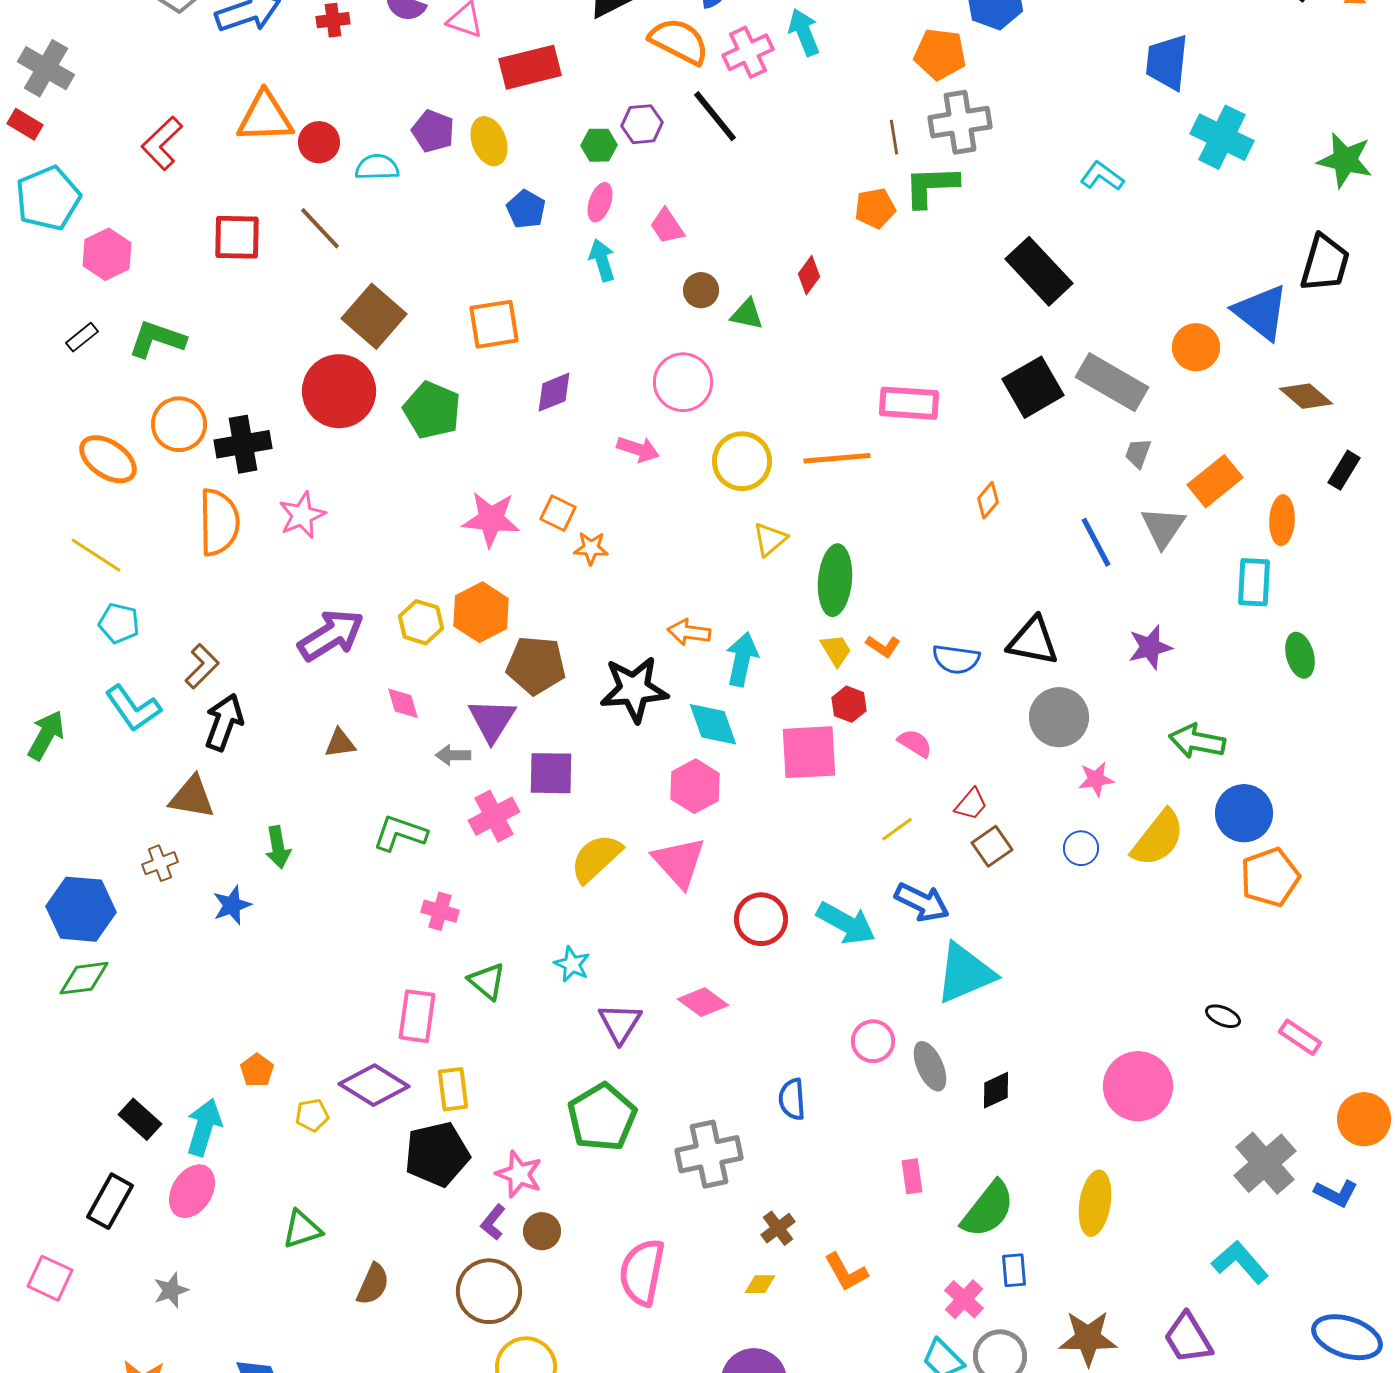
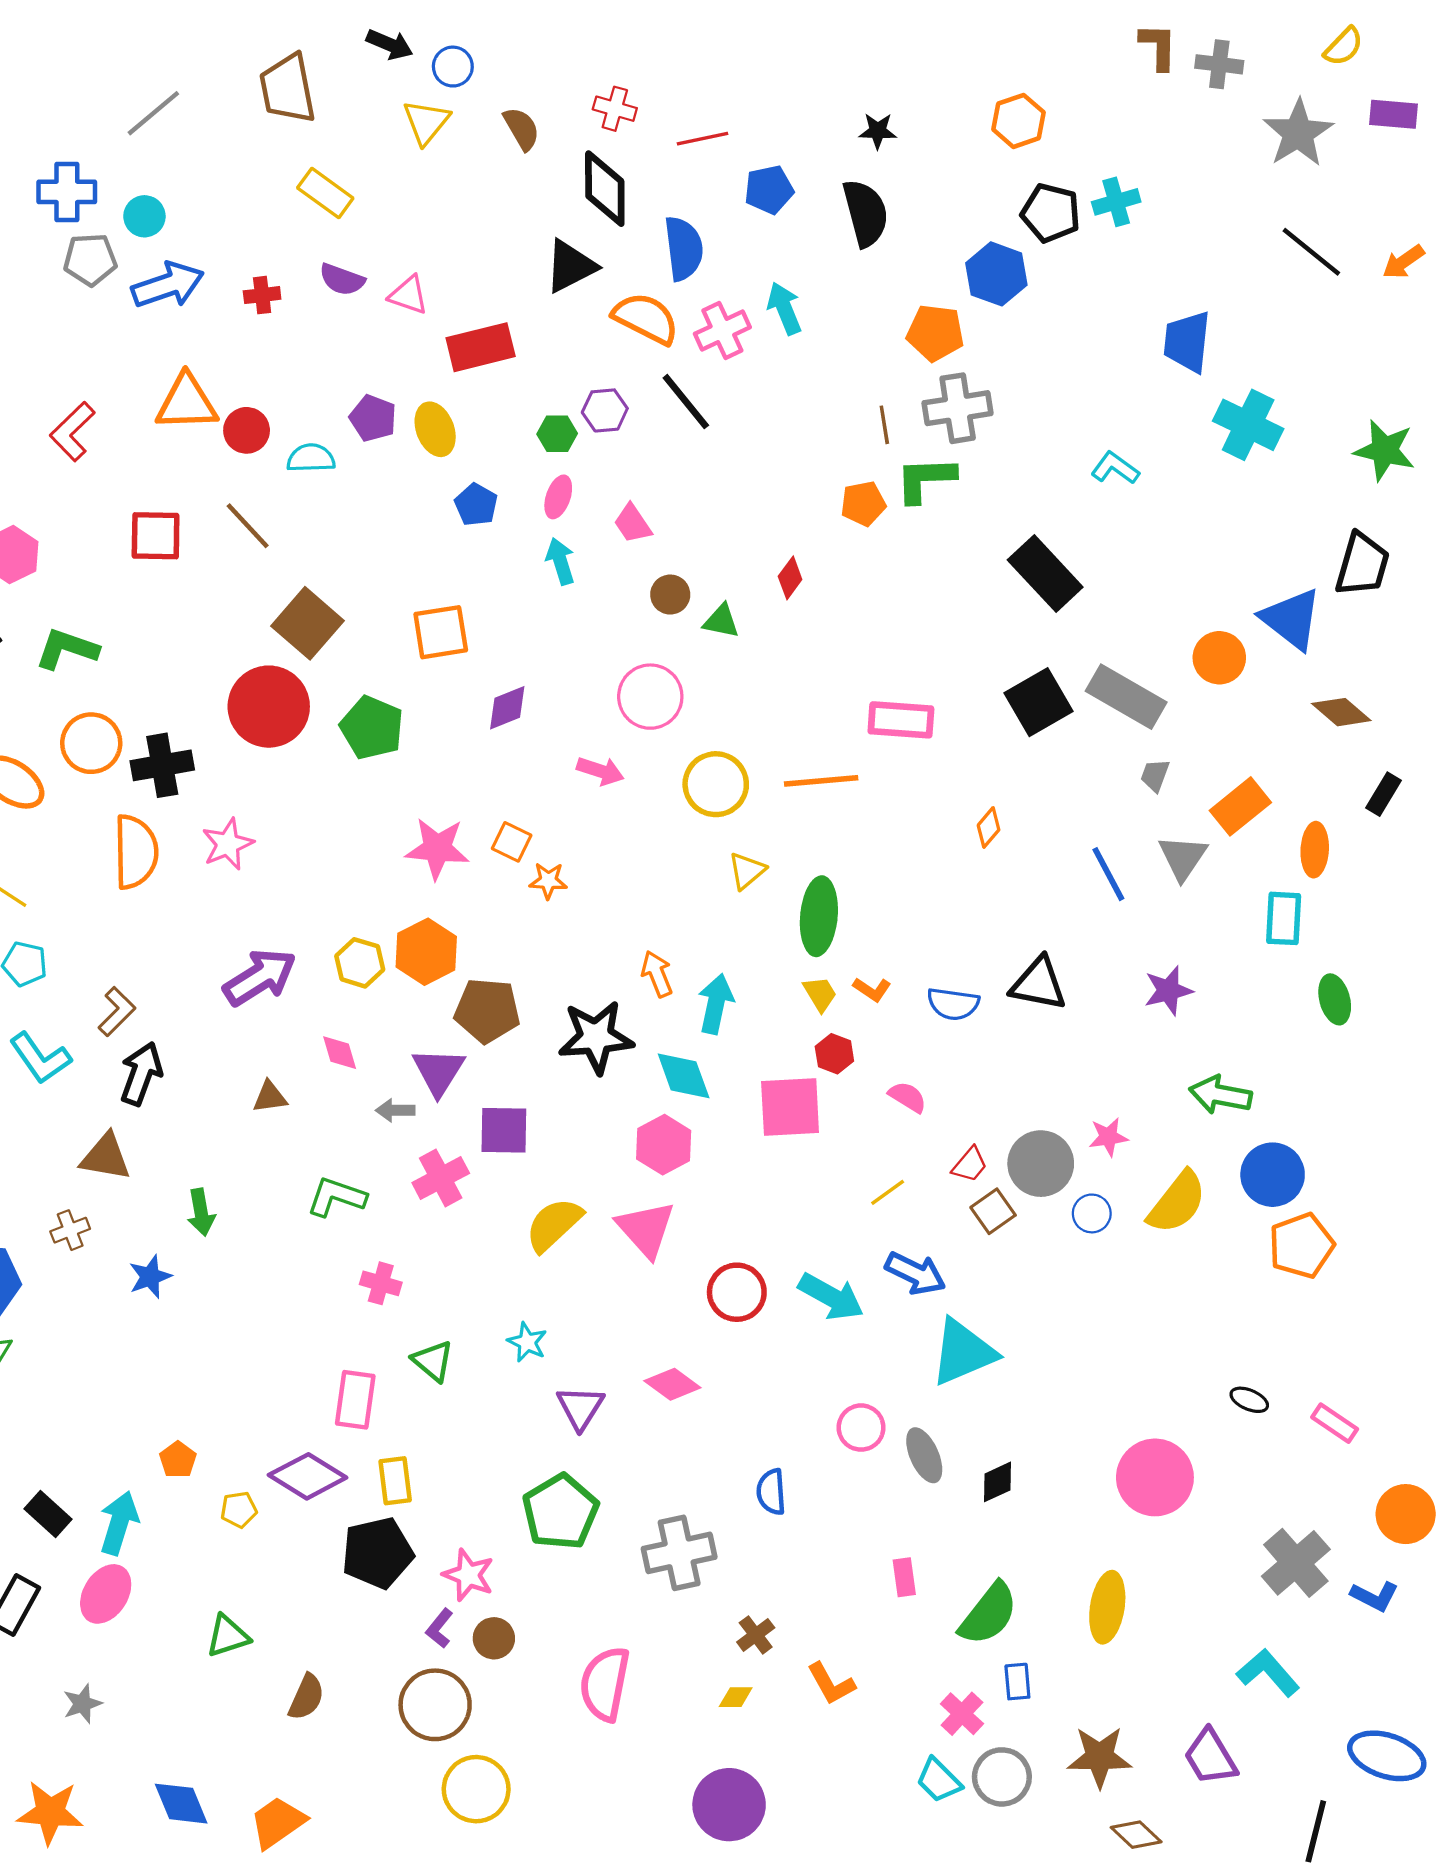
orange arrow: (689, 632) -> (657, 974), turned 60
gray circle: (1059, 717) -> (1041, 1164), moved

